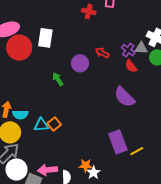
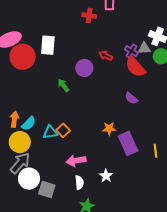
red semicircle: (131, 66) -> (135, 67), size x1.6
purple semicircle: (125, 97) -> (131, 98), size x0.6
cyan semicircle: (20, 115) -> (29, 123), turned -42
yellow line: (137, 151) -> (156, 151), moved, turned -64
orange star: (86, 165) -> (109, 129), moved
pink arrow: (47, 170) -> (76, 161), moved

